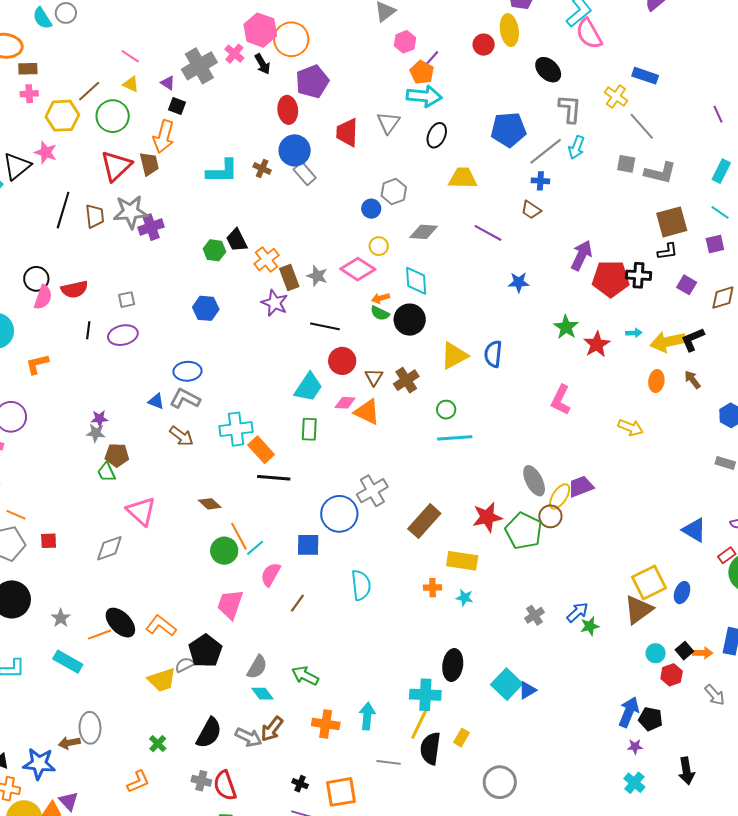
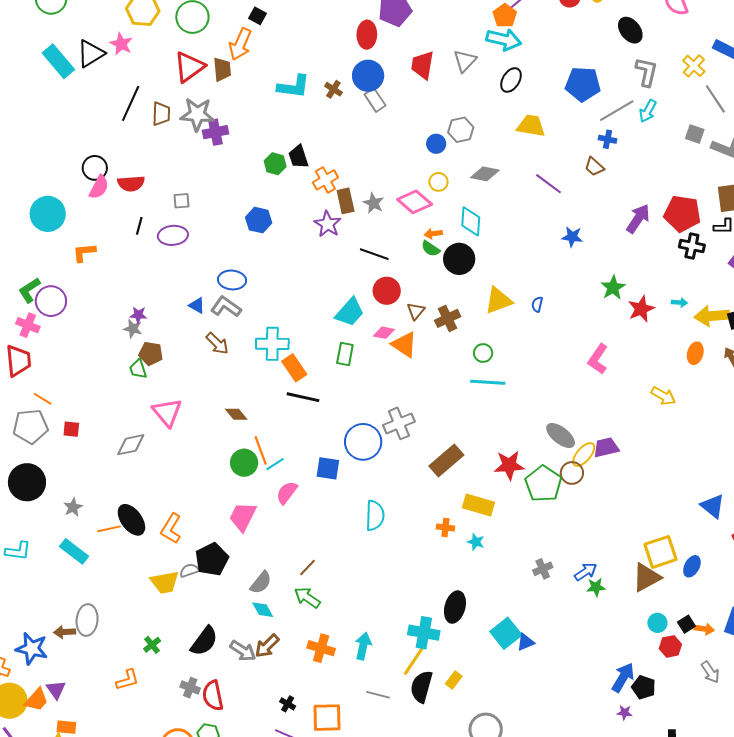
red pentagon: (611, 279) -> (682, 214), moved
blue semicircle: (493, 354) -> (537, 304), size x0.6
gray ellipse: (534, 481) -> (561, 435), turned -32
brown line: (297, 603) -> (308, 568), moved
orange L-shape: (161, 626) -> (171, 529), turned -104

